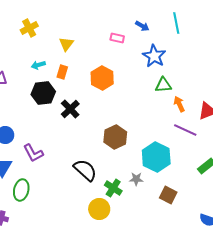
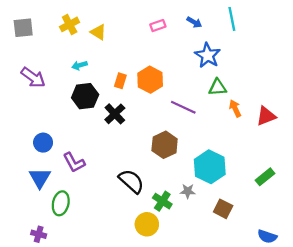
pink rectangle: (117, 38) -> (158, 26), moved, turned -32
yellow triangle: (66, 44) -> (98, 32), moved, turned -35
orange rectangle: (62, 72) -> (120, 81), moved
purple line: (185, 130) -> (183, 107), moved

